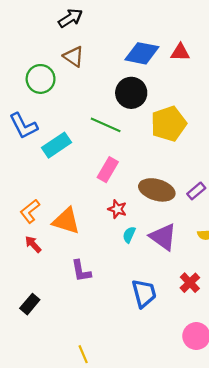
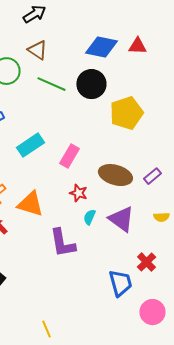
green line: (106, 125) -> (51, 84), moved
cyan rectangle: (57, 145) -> (30, 145), moved
purple L-shape: (81, 271) -> (62, 243), moved, size x1.4
blue trapezoid: (144, 293) -> (120, 283), moved

